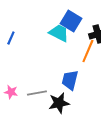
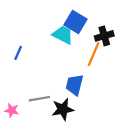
blue line: (11, 38) -> (18, 53), moved
pink star: (11, 92) -> (12, 110), moved

